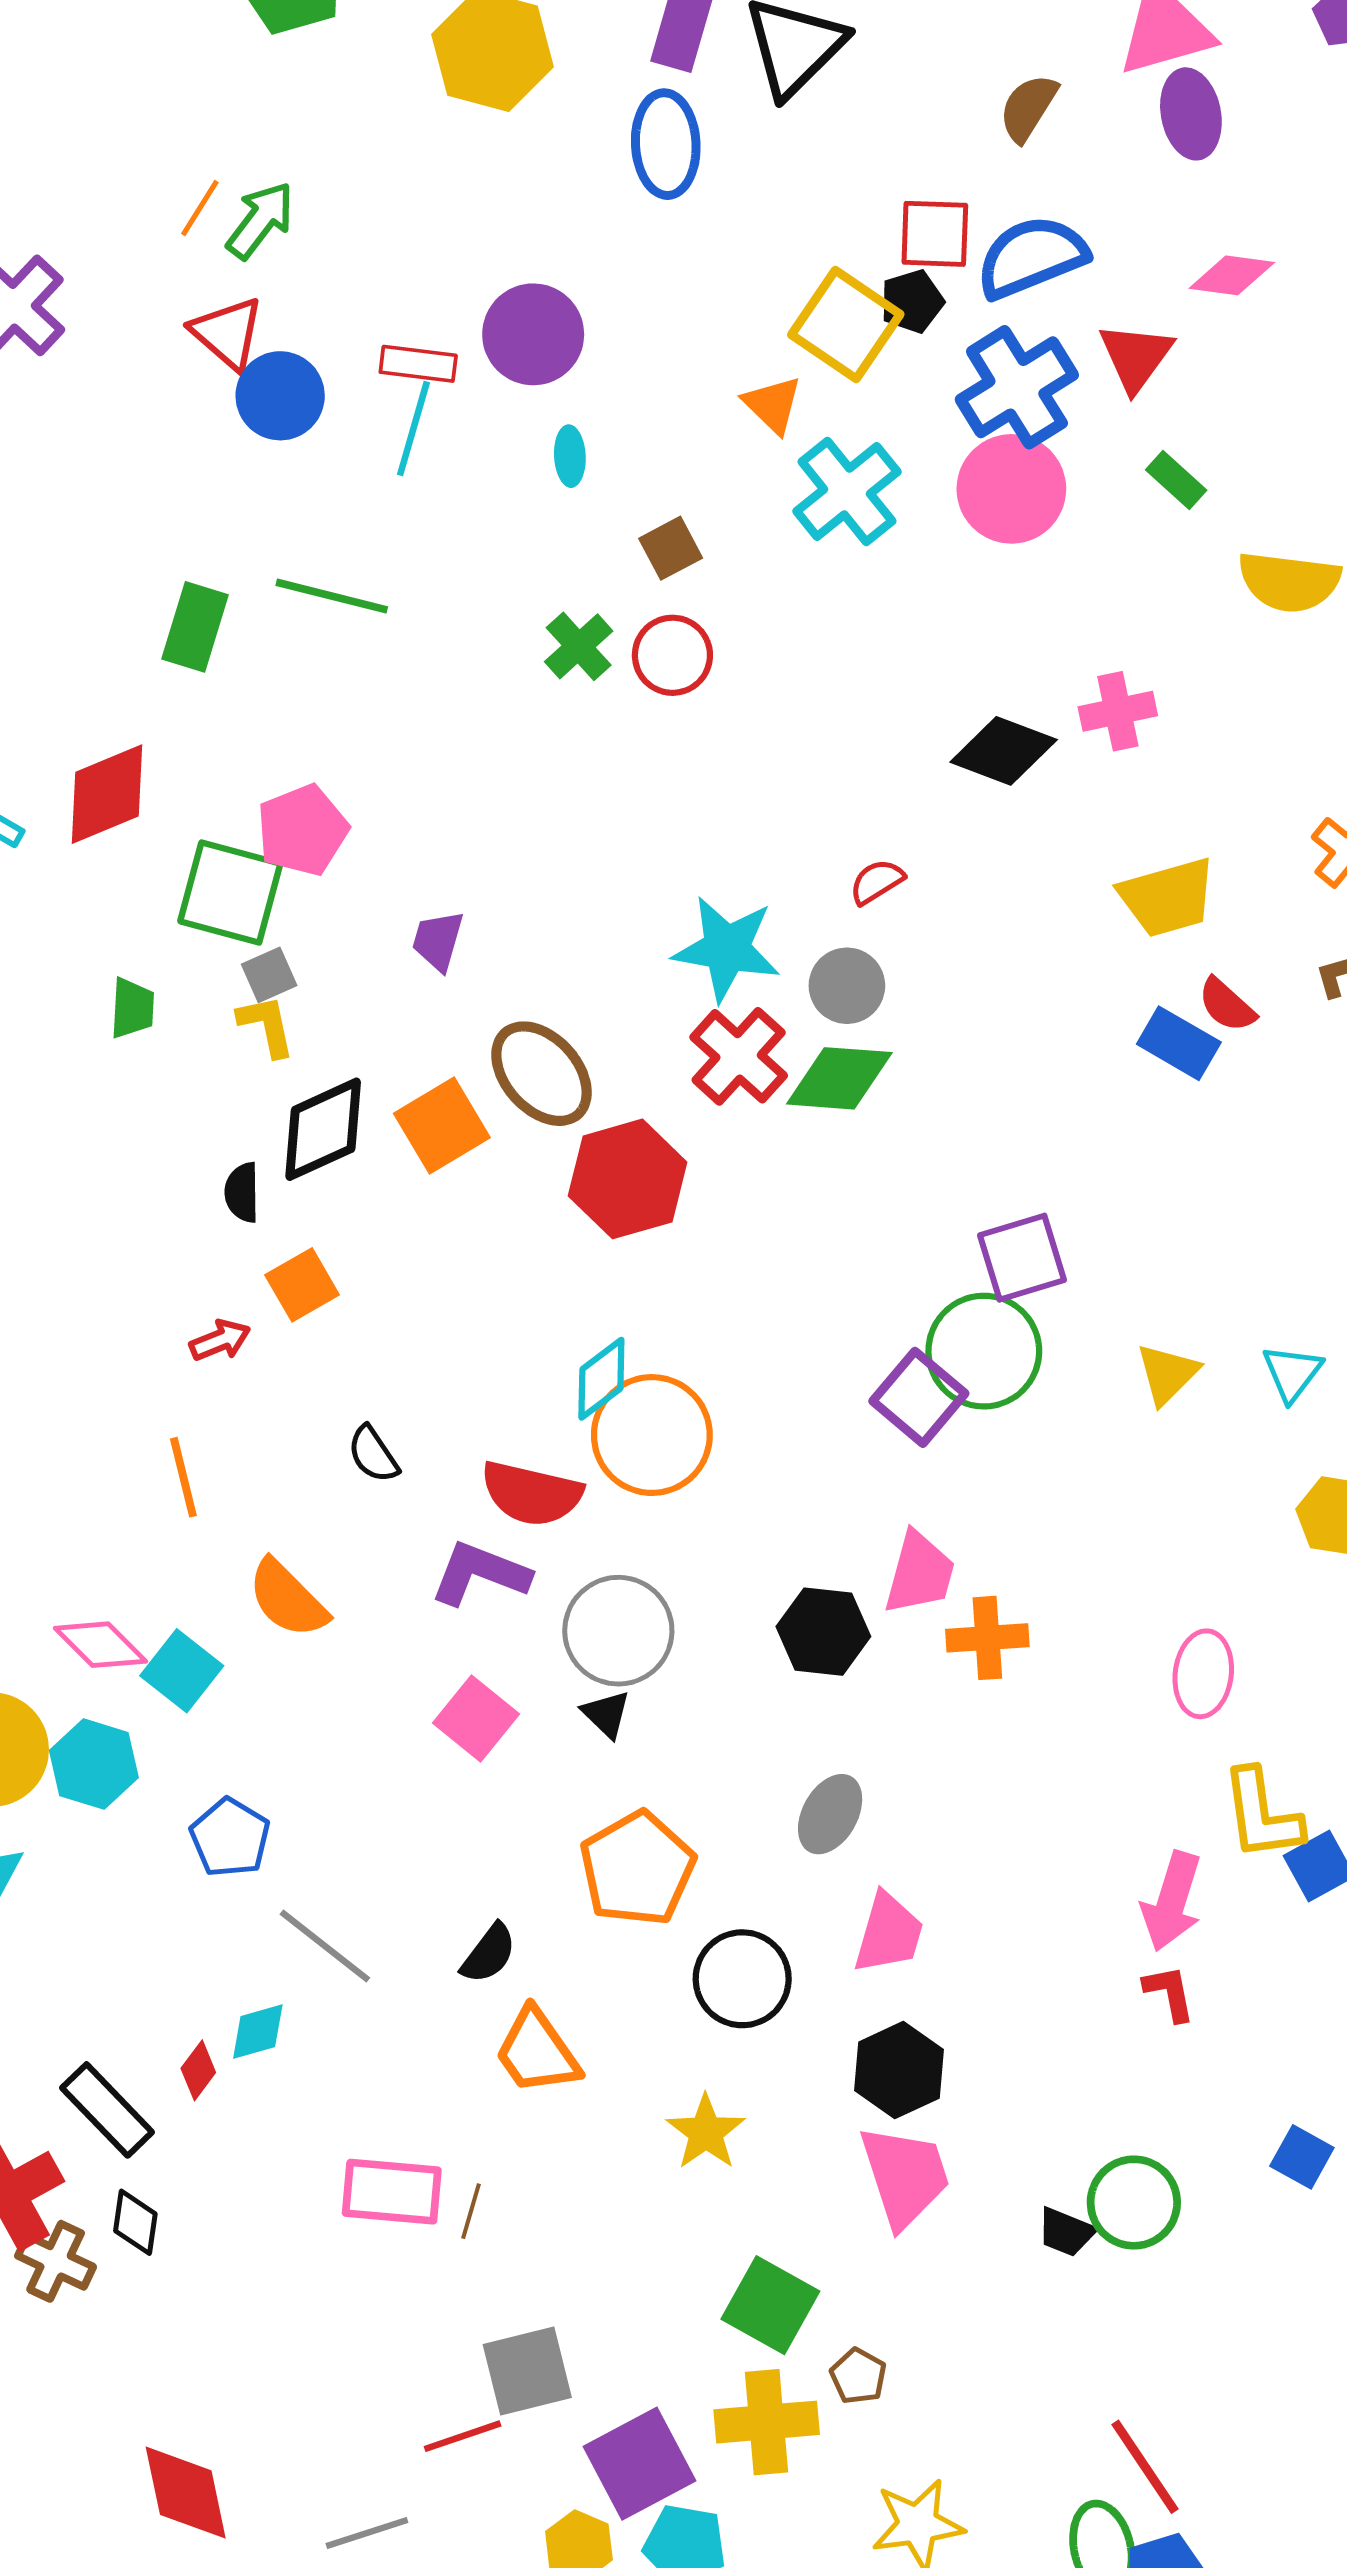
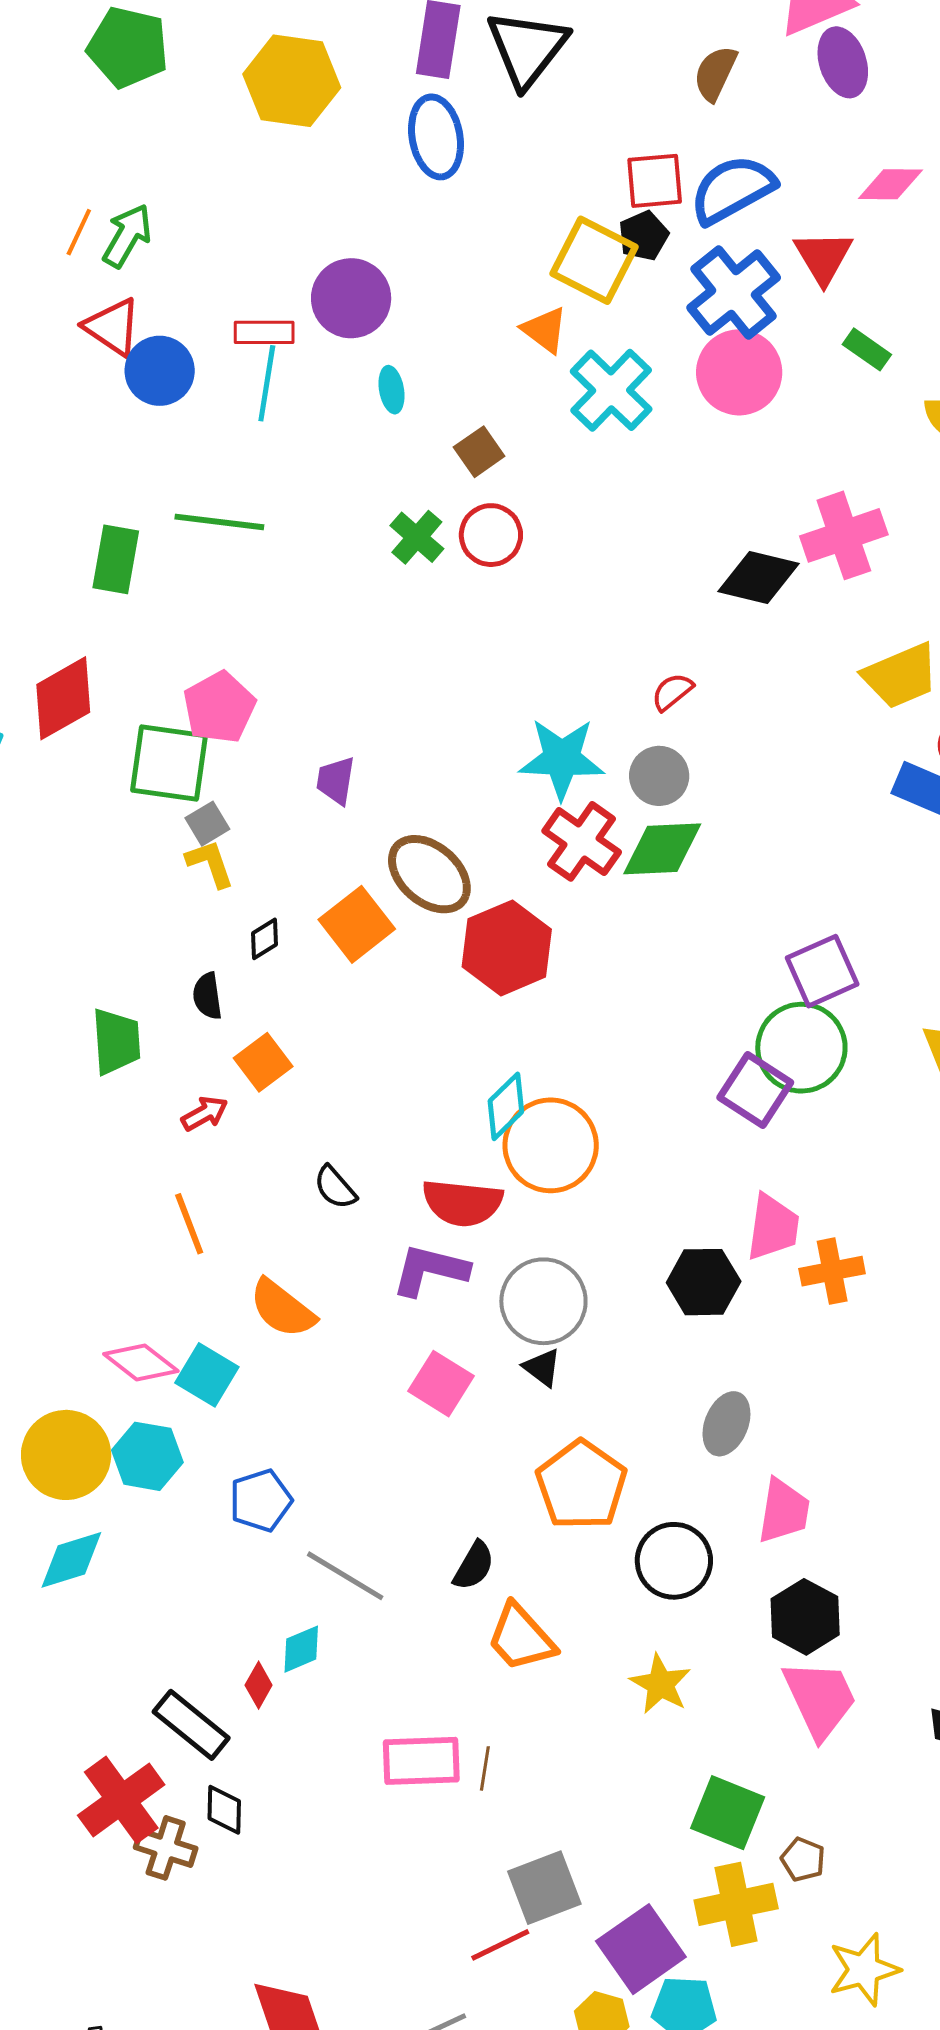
pink cross: (1118, 711) -> (844, 535), size x1.4
green trapezoid: (132, 1008) -> (116, 1041), moved, size x1.4
black diamond: (323, 1129) -> (265, 939), size x0.5
blue pentagon: (230, 1838) -> (261, 1500), turned 30

